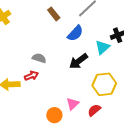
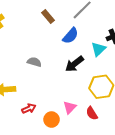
red arrow: (31, 76) -> (29, 109), moved
red semicircle: (94, 110) -> (92, 113), turned -80

